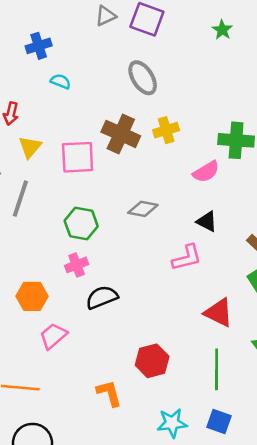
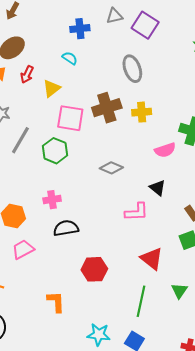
blue cross: (39, 46) -> (80, 29), moved
brown cross: (121, 134) -> (107, 108), turned 36
yellow triangle: (30, 147) -> (51, 88), moved
green hexagon: (81, 223) -> (55, 151), moved
red hexagon: (152, 361) -> (94, 269), moved

